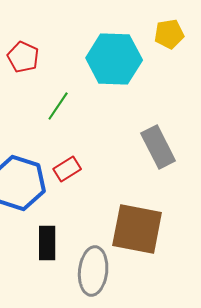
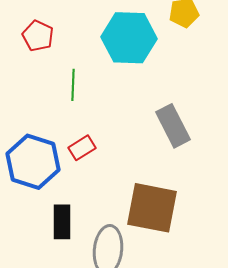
green line: (58, 106) -> (73, 85), turned -32

